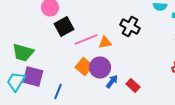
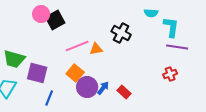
black square: (64, 26) -> (55, 20), moved
purple circle: (100, 68) -> (87, 87), moved
purple square: (33, 76) -> (37, 73), moved

